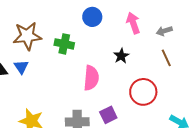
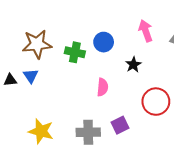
blue circle: (92, 17) -> (104, 42), moved
pink semicircle: (91, 78) -> (103, 87), size x0.7

